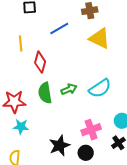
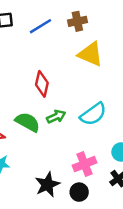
blue line: (59, 28) -> (40, 26), moved
red diamond: (40, 62) -> (42, 84), moved
green semicircle: (45, 93) -> (28, 122), turned 130

